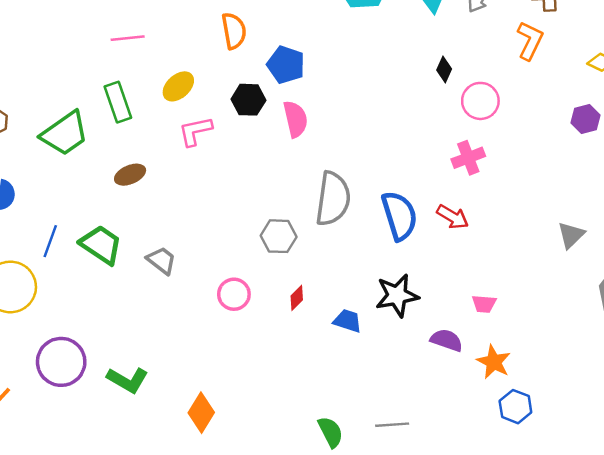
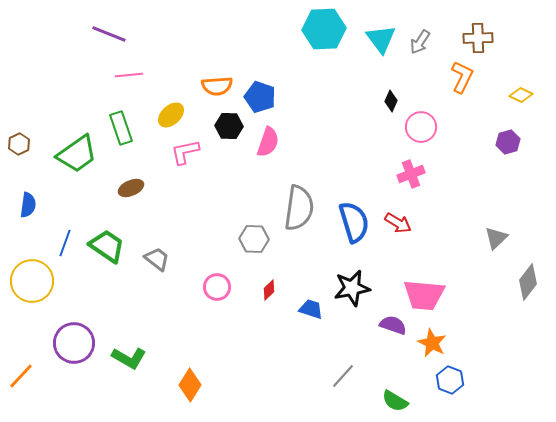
orange semicircle: (234, 31) -> (217, 86), moved, turned 96
pink semicircle: (296, 119) -> (268, 142), turned 32
pink trapezoid: (484, 304) -> (424, 295), size x2.0
gray line: (392, 425) -> (343, 376), moved, turned -44
green semicircle: (331, 432) -> (395, 401), moved, turned 148

